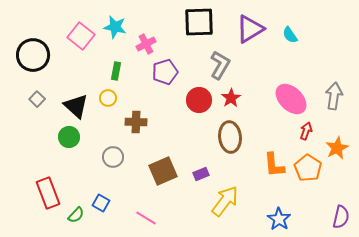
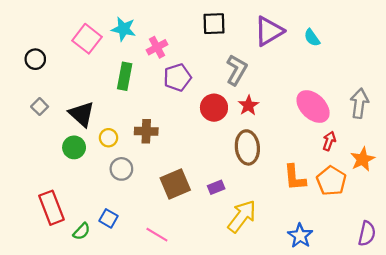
black square: (199, 22) -> (214, 24), size x0.7
black circle: (33, 55) -> (35, 59), size x0.6
green rectangle: (116, 71) -> (125, 76), size x1.4
yellow circle: (108, 98) -> (108, 138), moved

